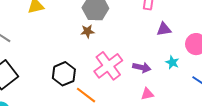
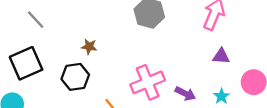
brown star: (88, 31) -> (89, 47), moved
black hexagon: (64, 74) -> (75, 77), moved

